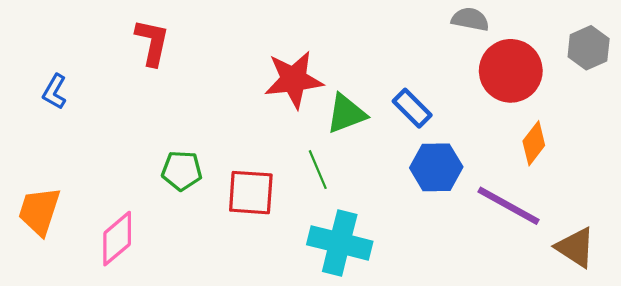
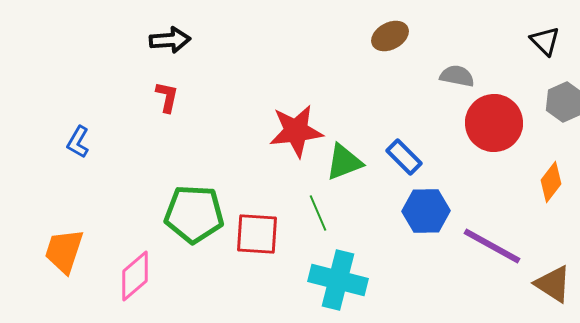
red L-shape: (152, 42) -> (167, 97), size x0.7
orange diamond: (534, 143) -> (551, 182), moved
green pentagon: (182, 171) -> (194, 214), size x1.6

